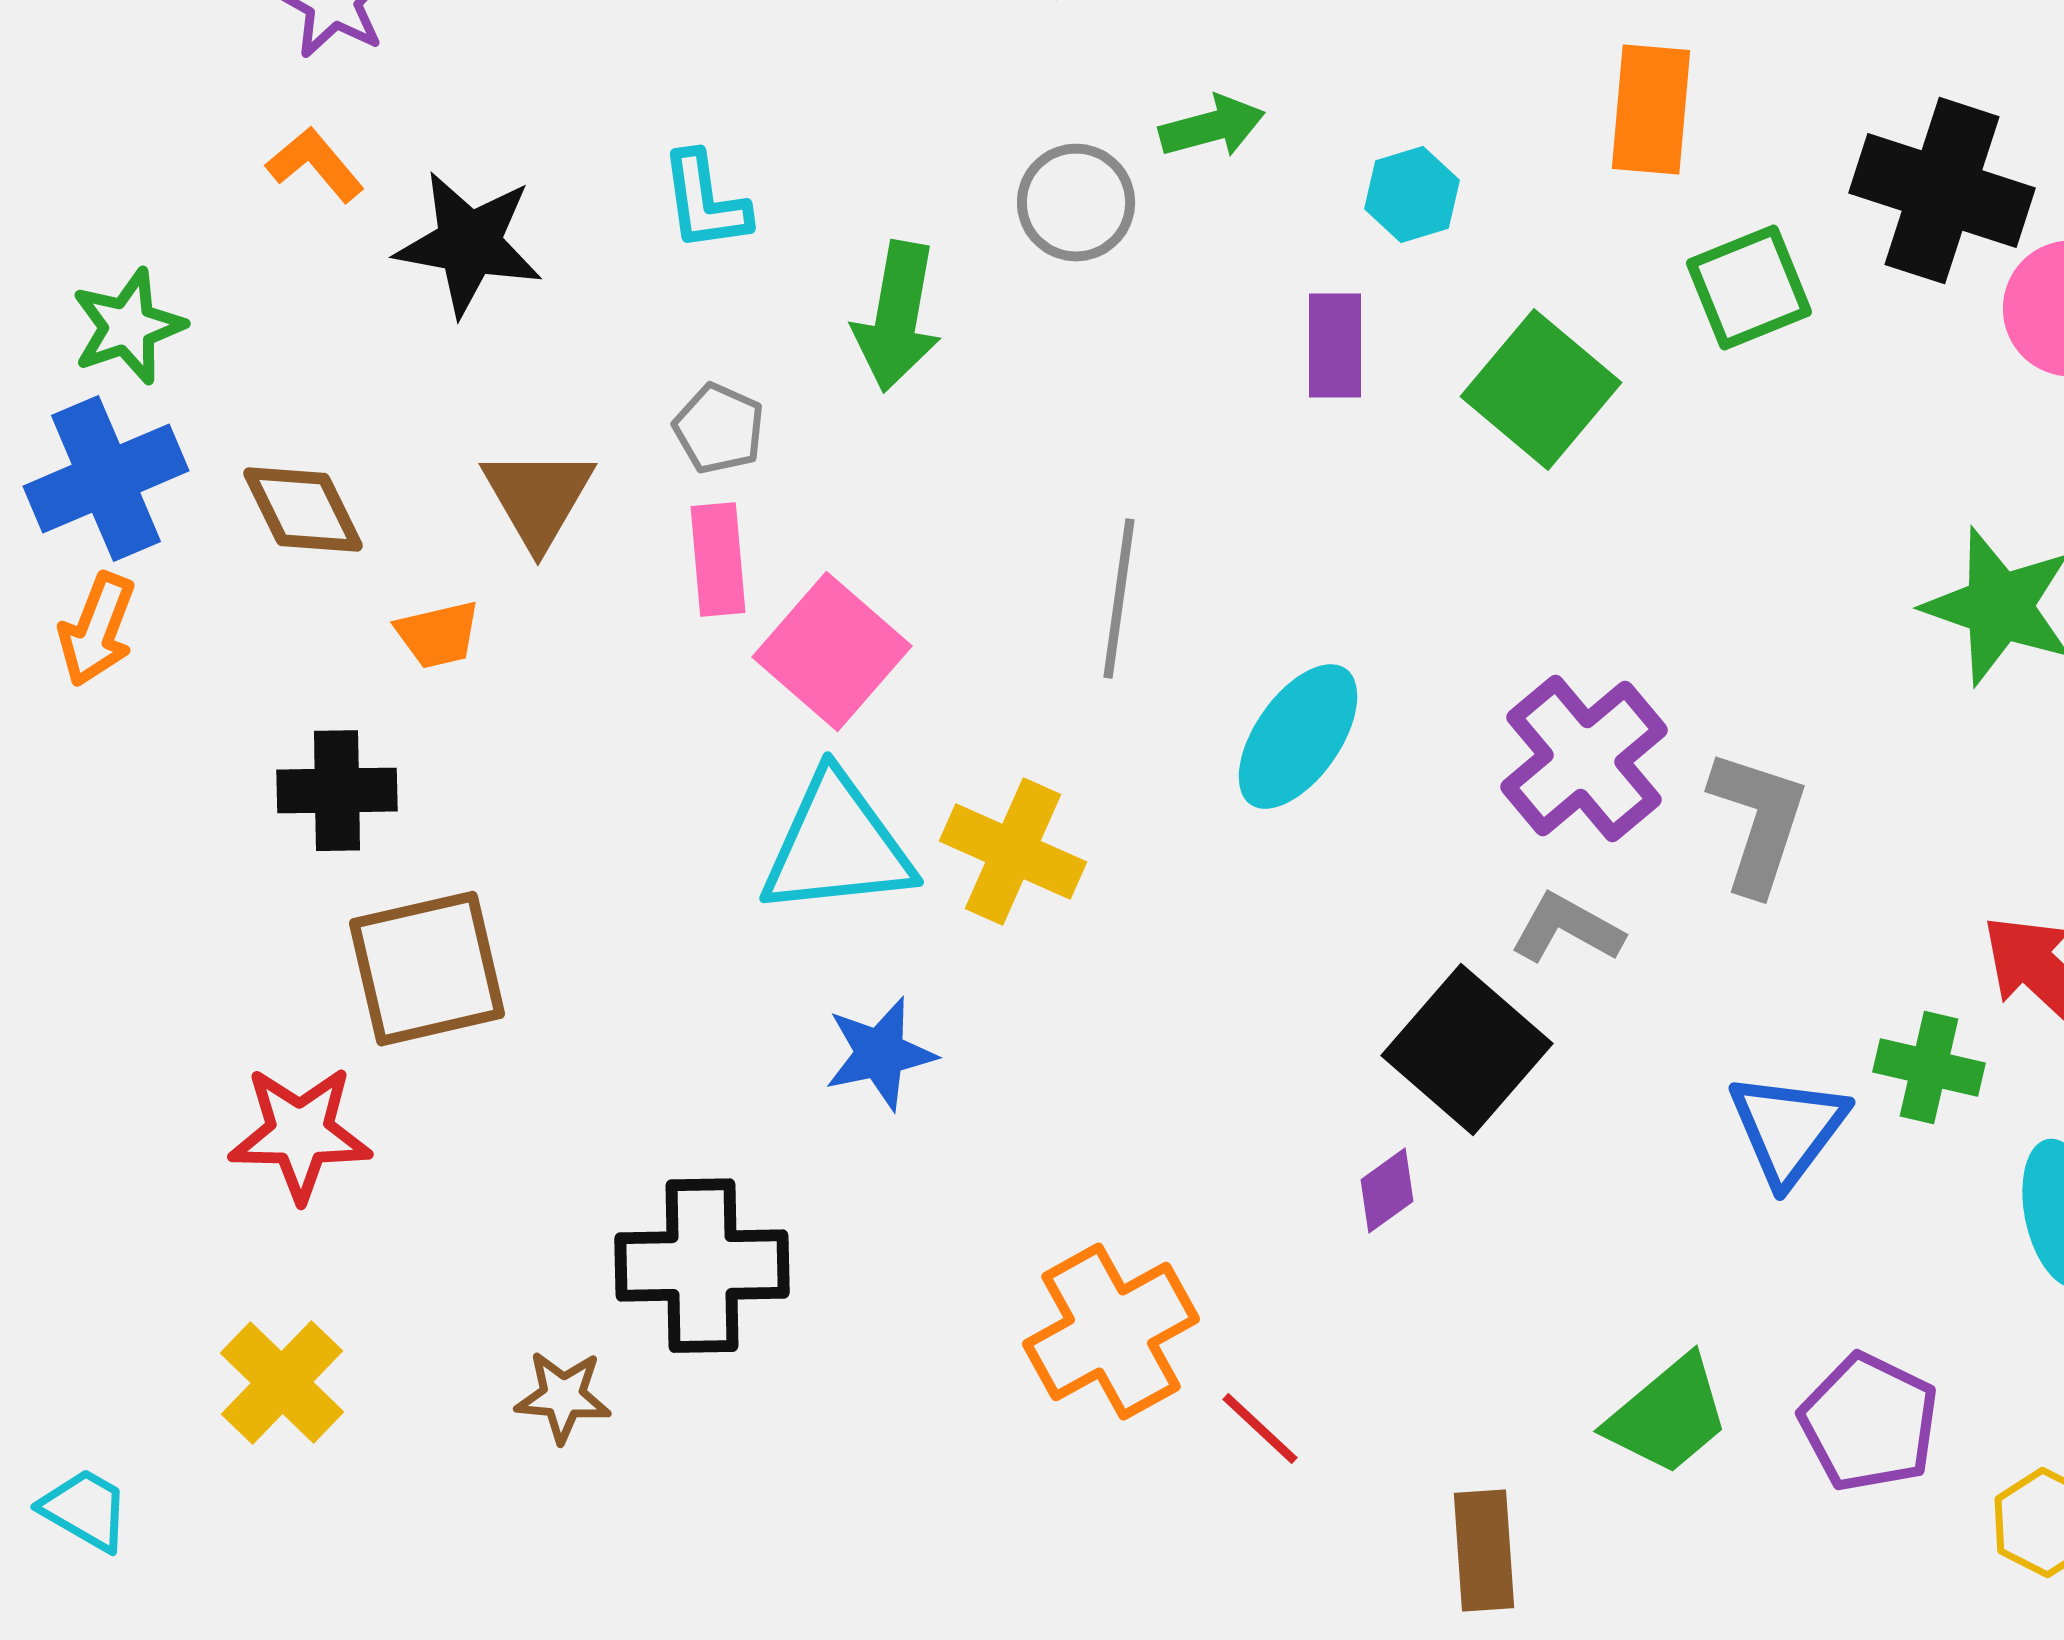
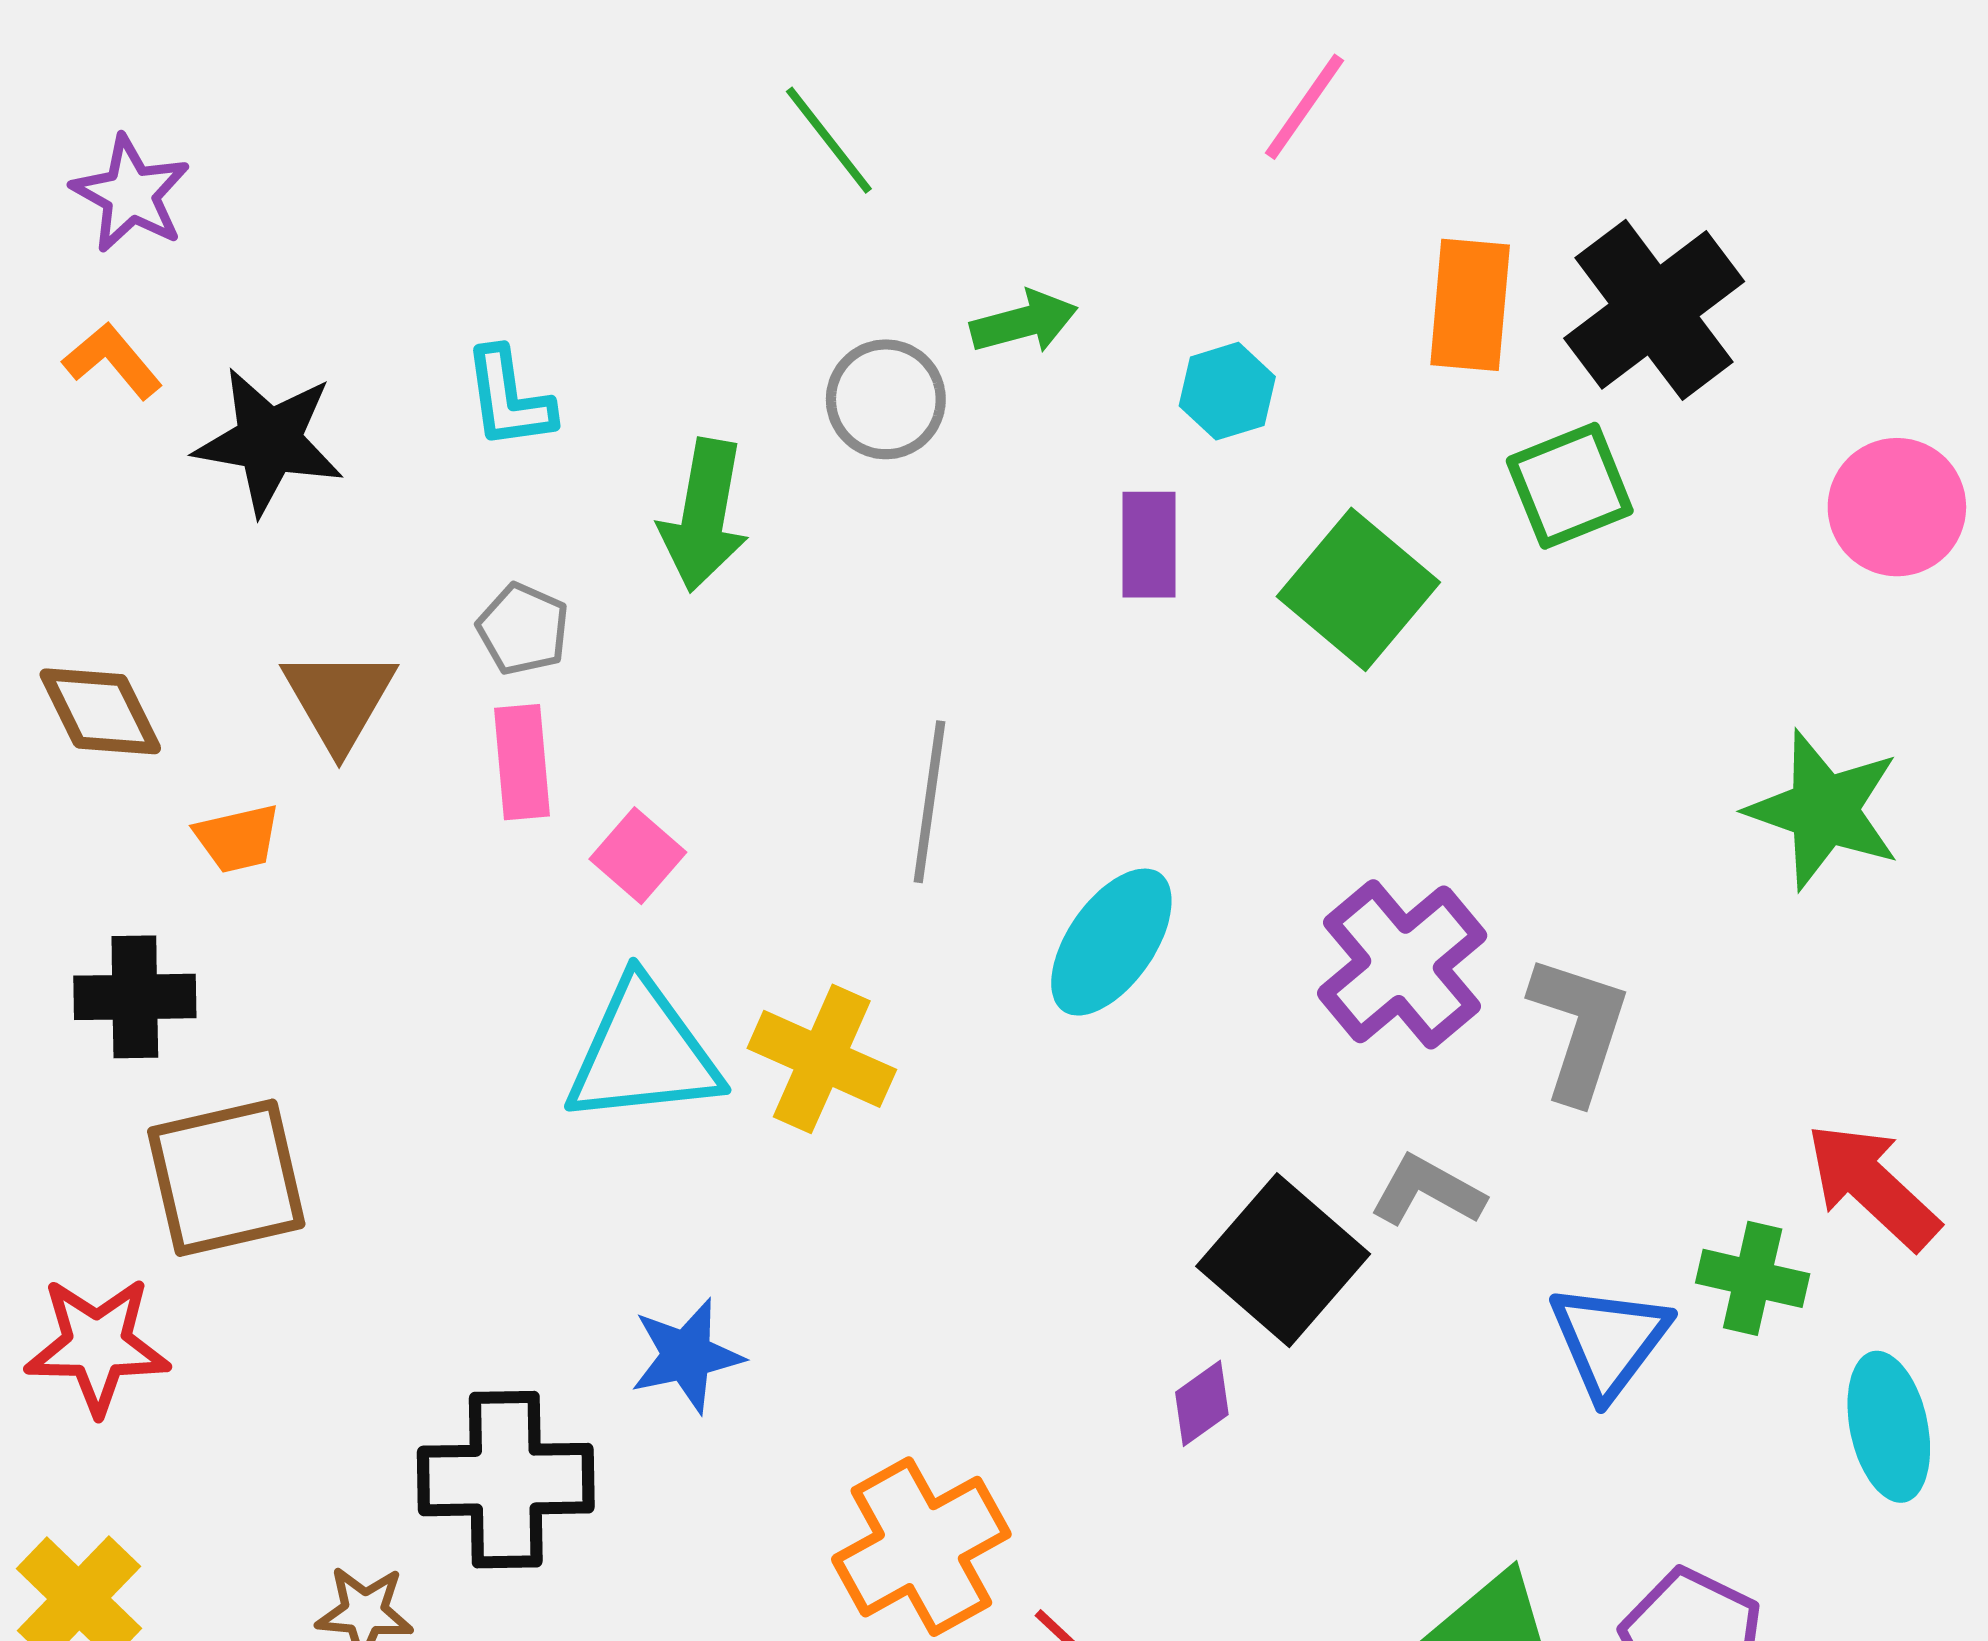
black cross: (1942, 191) -> (1654, 310), moved, turned 35
pink square: (832, 652) -> (638, 856), size x0.6
gray L-shape: (1567, 929) -> (1427, 1191), moved
blue star: (880, 1054) -> (687, 1356), moved

